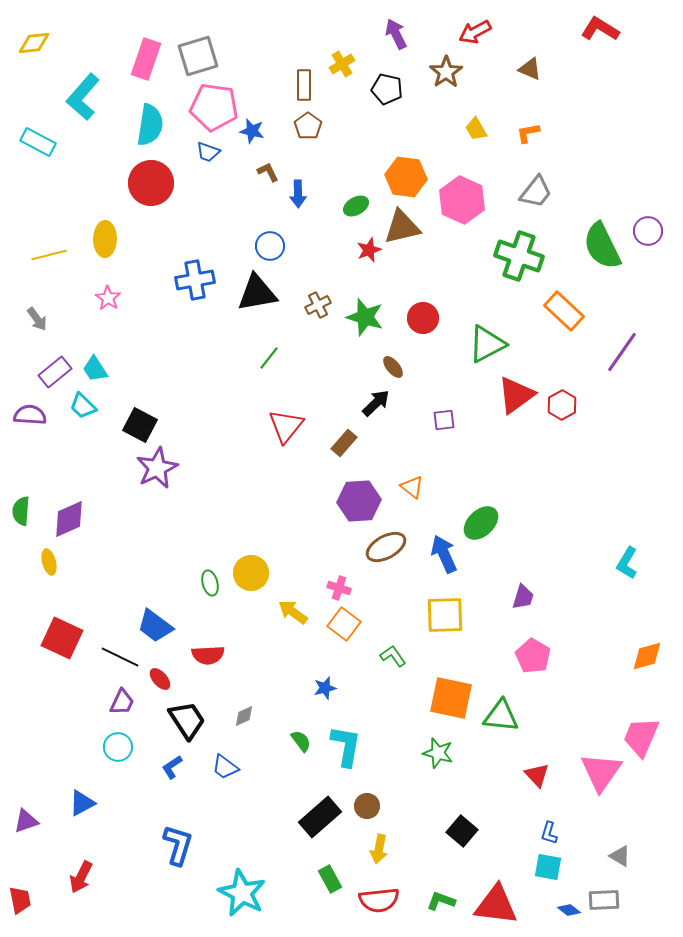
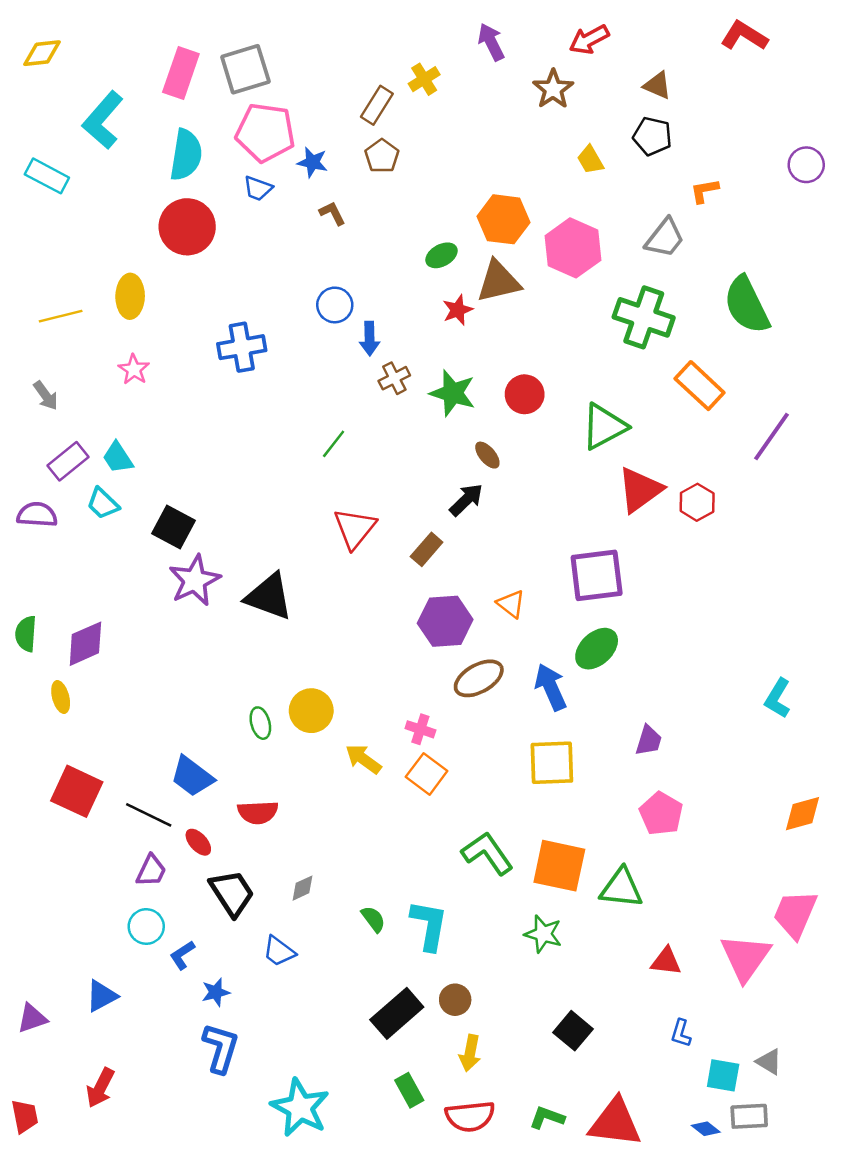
brown rectangle: (304, 85) -> (377, 105), turned 32
black pentagon: (387, 89) -> (652, 136), moved
orange L-shape: (528, 133) -> (704, 191), moved
blue arrow: (298, 194) -> (370, 338), moved
purple circle: (648, 231) -> (806, 165), moved
black triangle: (257, 293) -> (269, 597), moved, turned 30
purple square: (444, 420) -> (597, 575), moved, size x2.0
green L-shape: (393, 656) -> (487, 853), moved, size x1.6
blue star: (325, 688) -> (216, 992), moved
blue L-shape: (172, 767) -> (182, 955), moved
red triangle: (537, 775) -> (666, 961), turned -40
cyan square: (548, 867) -> (723, 1075), moved

